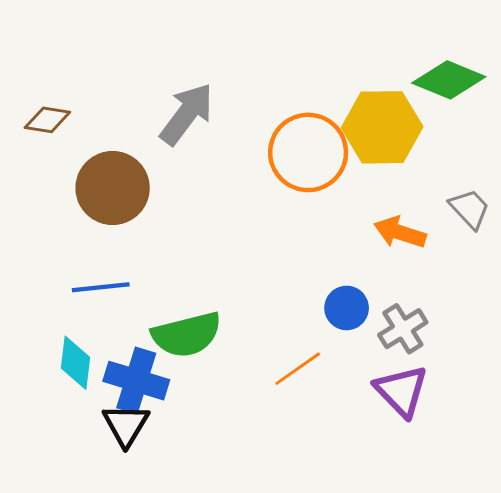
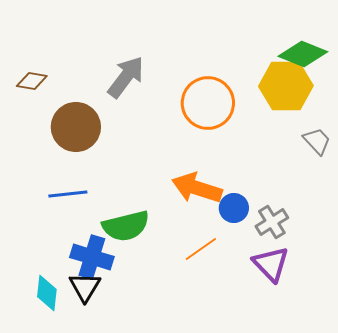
yellow hexagon: (382, 127) -> (286, 86), moved
orange arrow: (400, 232) -> (197, 188), moved, size x1.4
cyan diamond: (76, 363) -> (47, 293), moved

